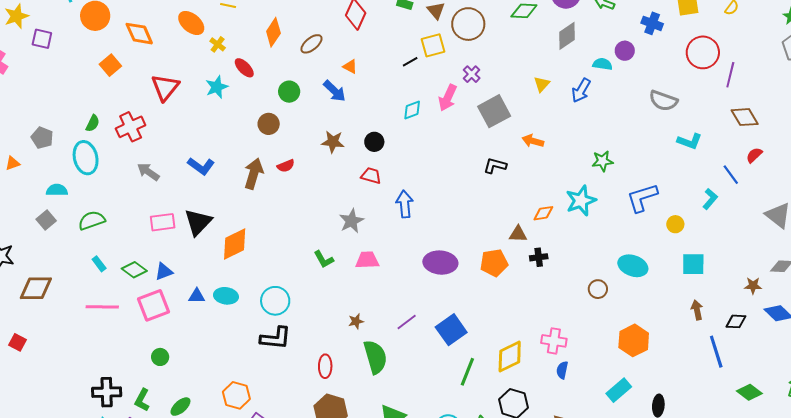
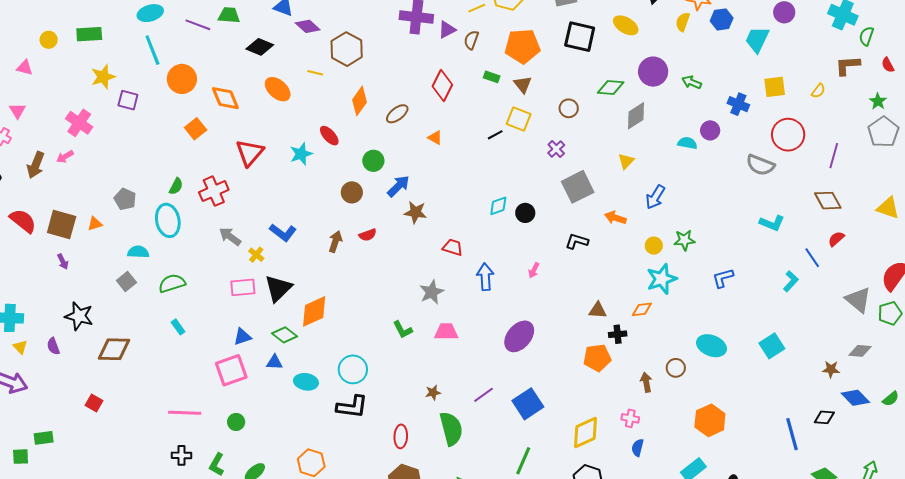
brown circle: (468, 24) -> (569, 108), moved, size x0.6
gray diamond: (567, 36) -> (636, 116), moved
yellow cross: (218, 44) -> (256, 255), moved
yellow square: (433, 45) -> (519, 119), turned 35
purple line: (730, 75) -> (834, 156), moved
blue arrow: (581, 90) -> (655, 197), moved
blue arrow: (335, 91) -> (398, 186), moved, turned -90
pink arrow: (448, 98) -> (534, 270), moved, size x0.6
gray semicircle: (663, 101) -> (760, 165), moved
cyan diamond: (412, 110) -> (498, 206), moved
black circle: (374, 142) -> (525, 213), moved
brown arrow: (254, 174) -> (335, 242), size x0.7
blue L-shape: (642, 198) -> (723, 278), size x0.7
orange diamond: (543, 213) -> (642, 309), moved
yellow circle: (675, 224) -> (654, 246), moved
purple ellipse: (440, 263) -> (519, 336), turned -56
orange pentagon: (494, 263) -> (597, 358), moved
cyan square: (693, 264) -> (772, 346), turned -35
green diamond: (134, 270) -> (285, 335), moved
cyan ellipse: (226, 296) -> (306, 382), moved
pink line: (102, 307) -> (185, 413), moved
brown arrow: (697, 310) -> (646, 382), moved
black diamond: (736, 321) -> (824, 417), moved
pink cross: (554, 341) -> (630, 418), size x0.7
green line: (467, 372) -> (523, 461), moved
black cross: (107, 392) -> (181, 455), size x0.7

